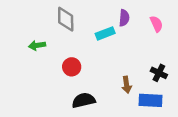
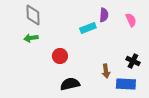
gray diamond: (66, 19) -> (33, 15), moved

